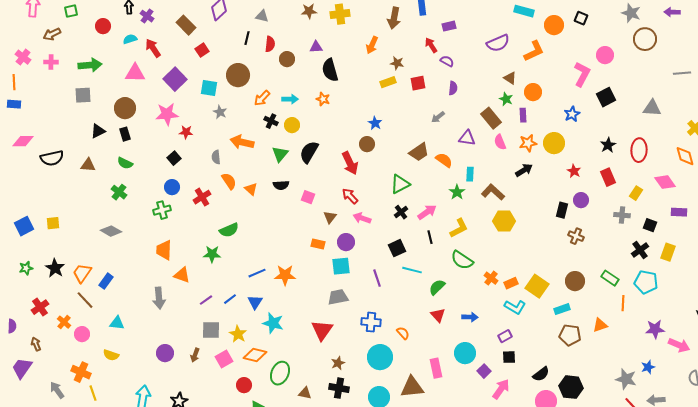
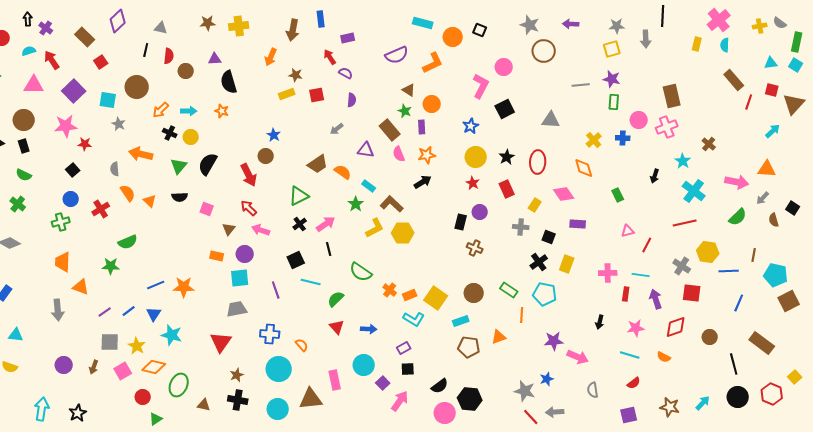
yellow circle: (554, 143) -> (476, 157), moved
cyan rectangle: (470, 174) -> (369, 186), turned -56
yellow L-shape: (459, 228) -> (375, 228), moved

